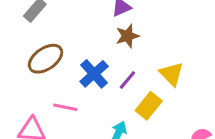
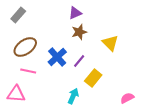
yellow triangle: (171, 74) -> (110, 43), moved
pink line: (65, 107) -> (28, 71), moved

